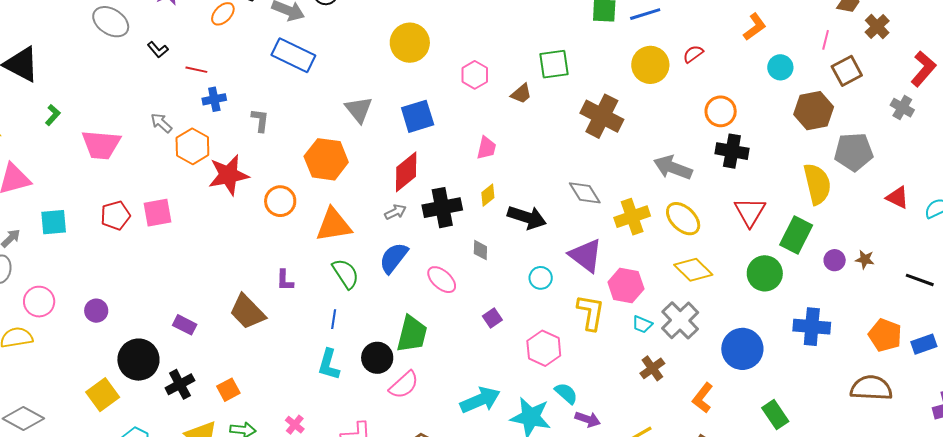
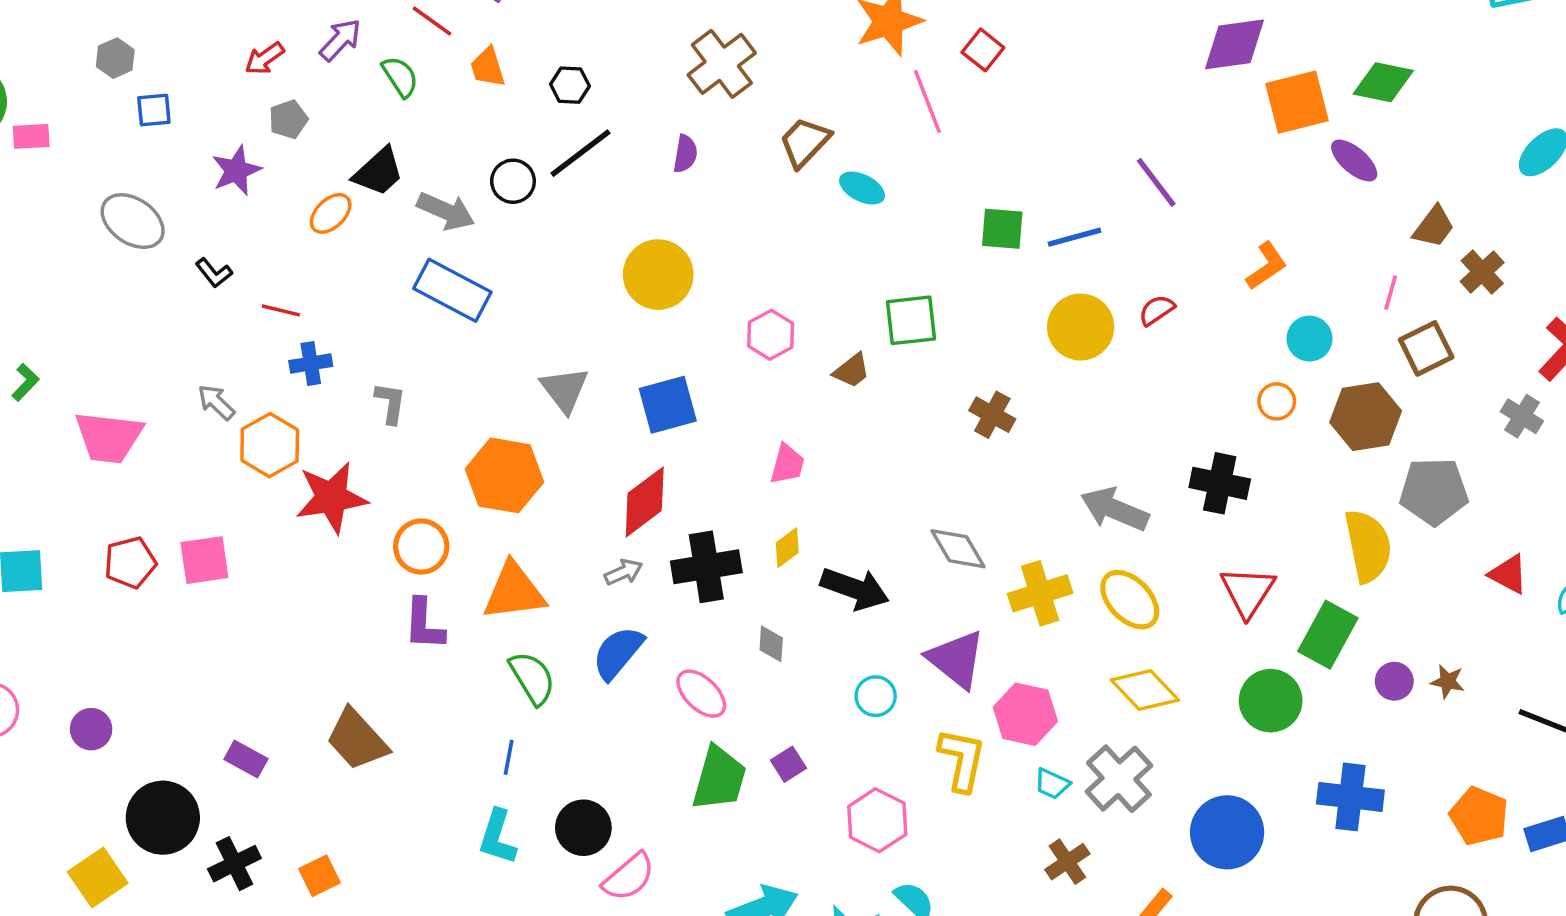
orange circle: (721, 111) -> (1277, 401), moved, size x0.7
brown cross: (602, 116) -> (992, 415), size x0.6
purple L-shape: (285, 280) -> (424, 624), moved, size x1.4
green trapezoid: (412, 334) -> (719, 778), moved

